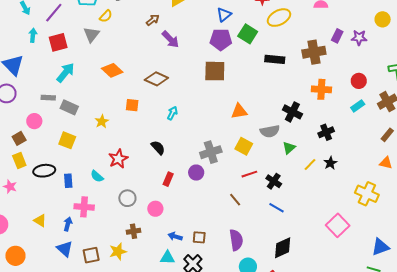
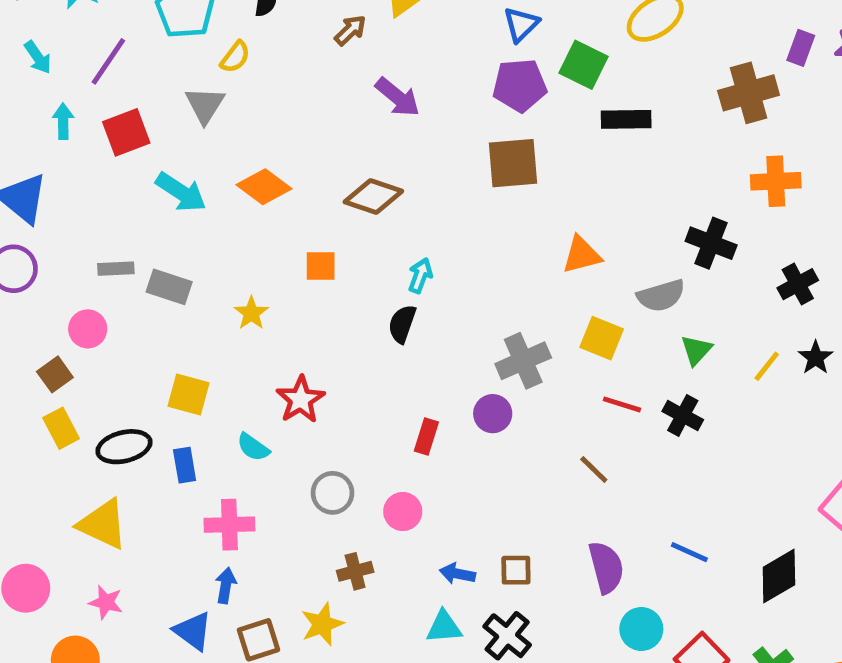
brown arrow: (153, 20) -> (350, 30), moved
black rectangle: (275, 59) -> (626, 119), moved
cyan arrow: (66, 73) -> (181, 192), moved, turned 90
yellow square: (67, 140) -> (189, 395), moved
black semicircle: (158, 148) -> (402, 324), moved, turned -112
green triangle: (289, 148) -> (696, 350), moved
red line: (249, 174) -> (622, 404), turned 42
pink star: (10, 187) -> (106, 602), moved
blue line: (276, 208) -> (689, 552), moved
yellow triangle: (40, 221) -> (103, 524), moved, size x1.6
blue arrow: (68, 224) -> (226, 585), moved
black diamond: (283, 248) -> (779, 576), moved

